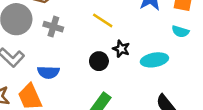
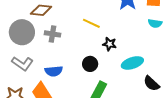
cyan ellipse: (154, 60) -> (132, 63), moved
black circle: (99, 61) -> (90, 64), moved

